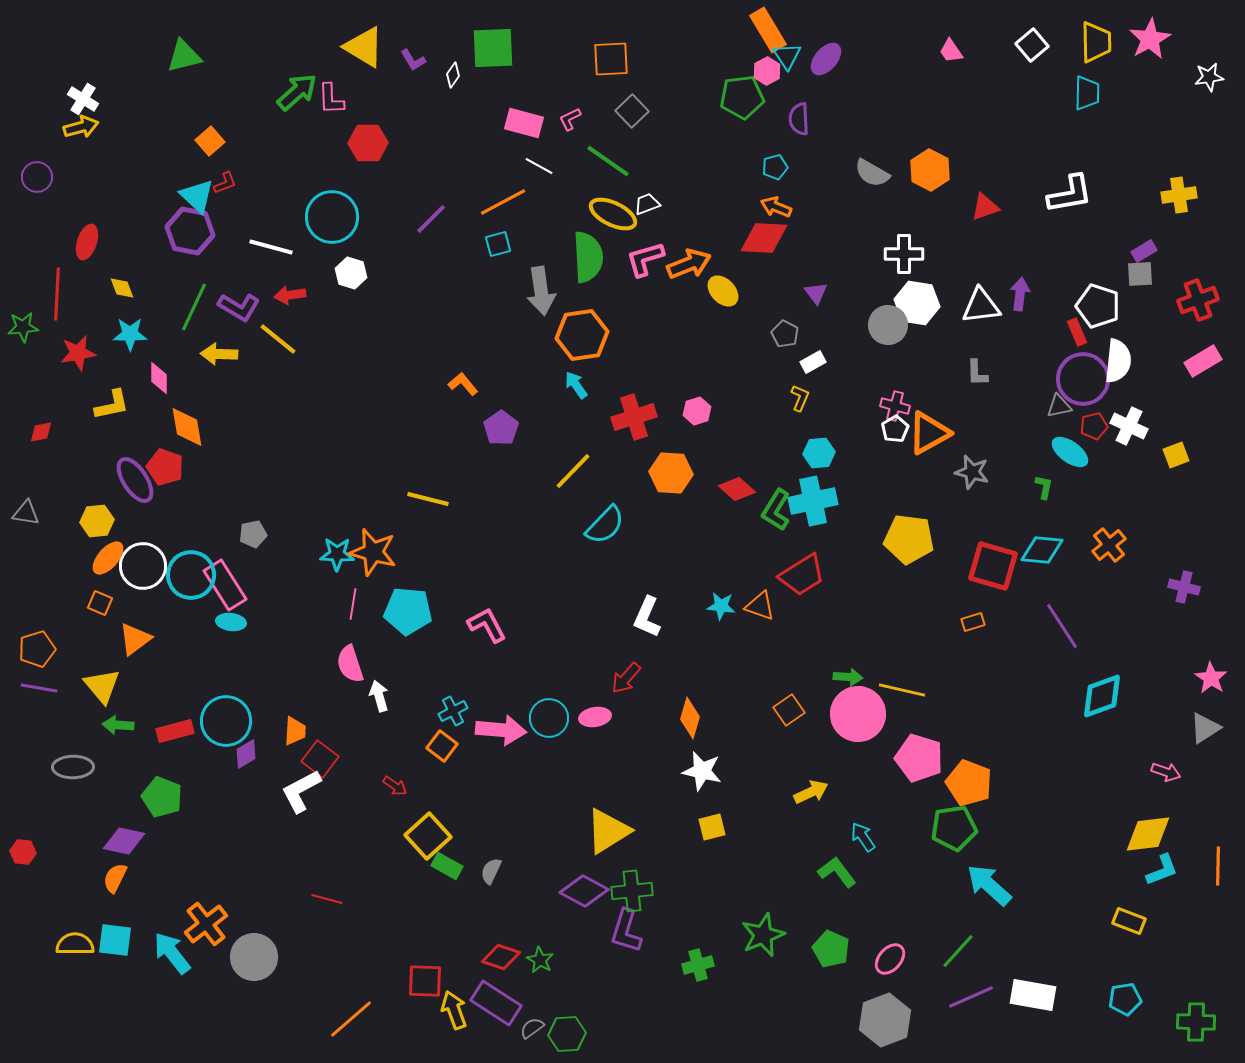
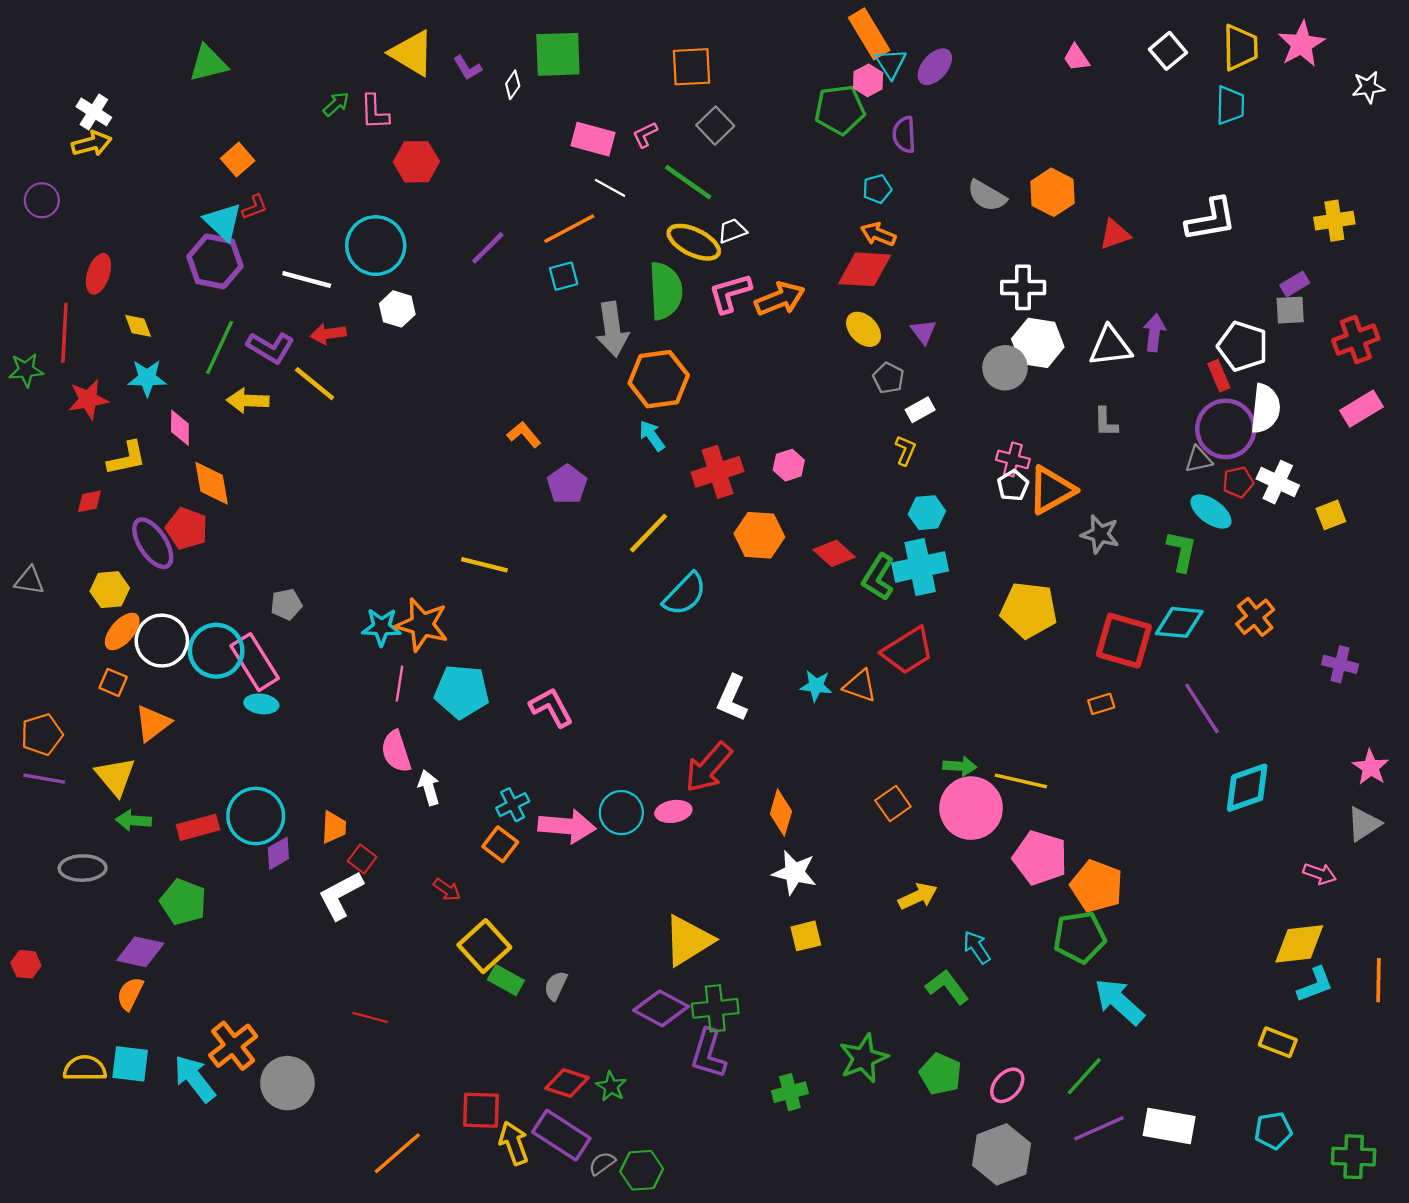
green arrow: (297, 92) -> (336, 104), size x0.6
yellow ellipse: (723, 291) -> (864, 329), moved
red diamond: (41, 432) -> (89, 501), moved
green L-shape: (1044, 487) -> (1182, 551), size x1.5
red arrow: (626, 678) -> (708, 767), size x1.4
red square: (320, 759) -> (362, 859), size x0.7

